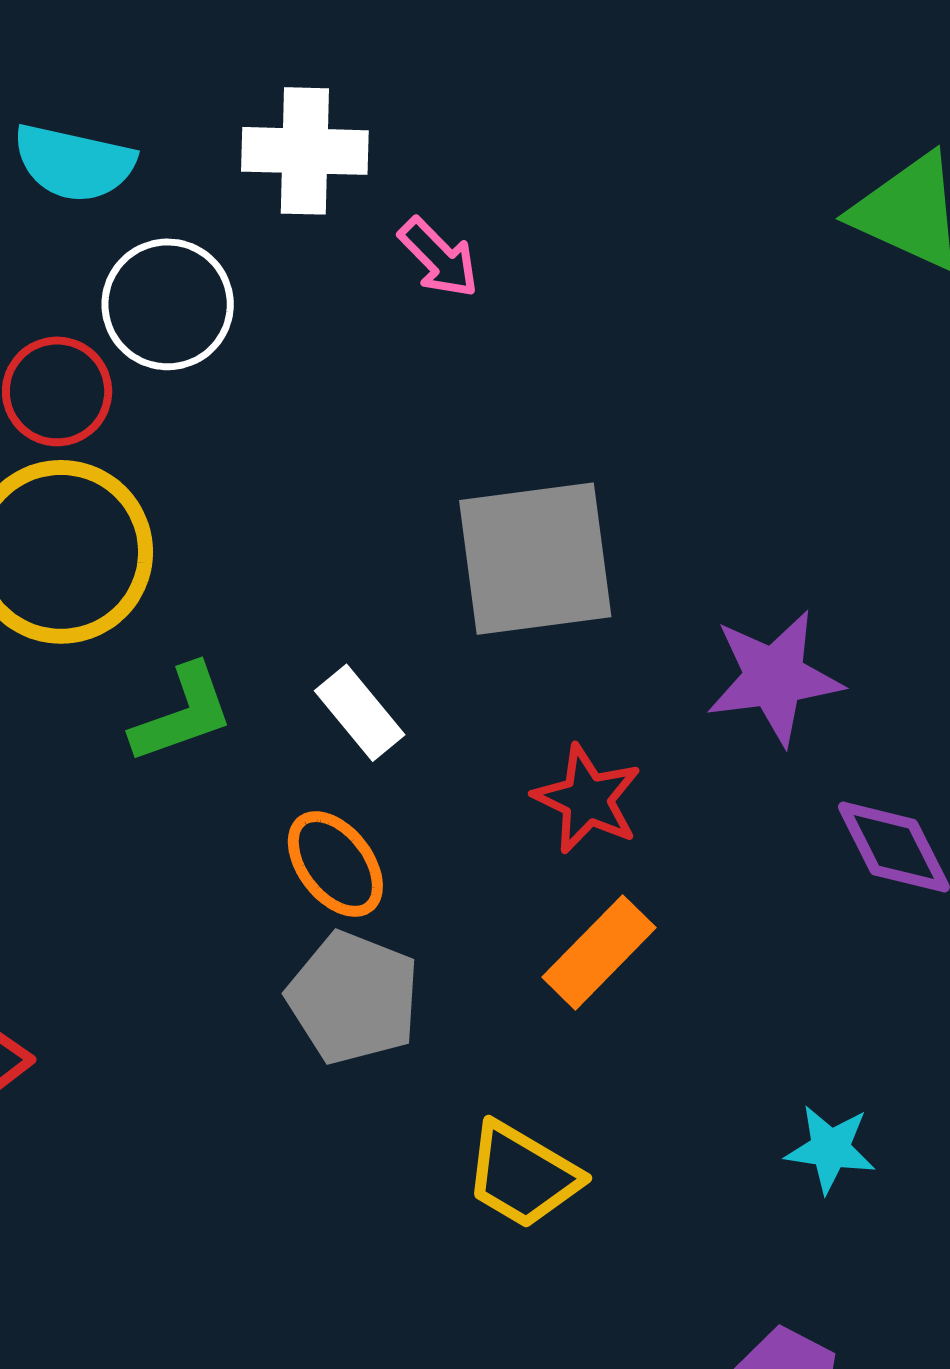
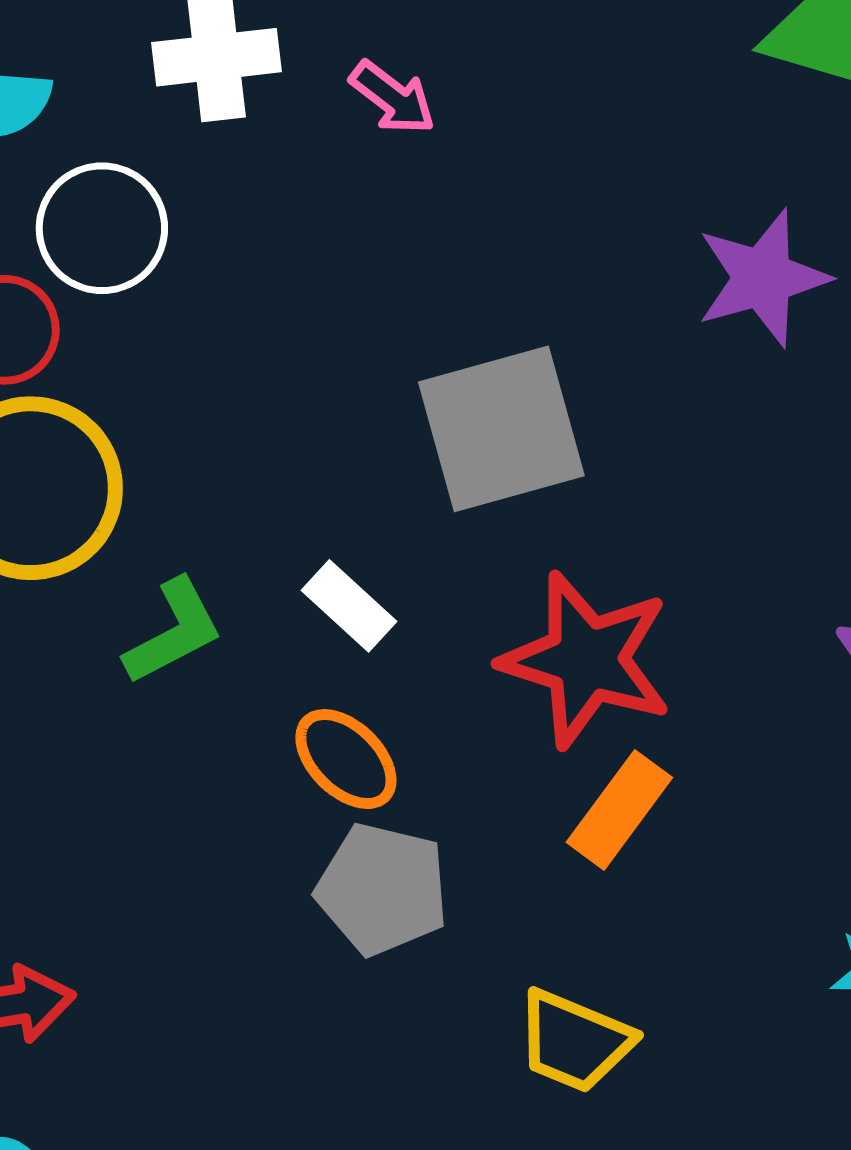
pink arrow: (439, 258) -> (393, 98), moved
purple star: (774, 677) -> (762, 278), moved
red star: (587, 799) -> (586, 660), size x1.6

